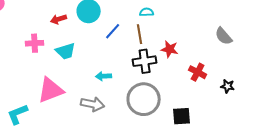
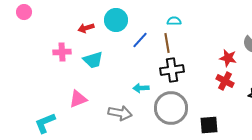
red star: (170, 49) -> (228, 58), moved
cyan arrow: (104, 76) -> (141, 88), moved
pink triangle: (51, 90) -> (78, 99), size x0.7

